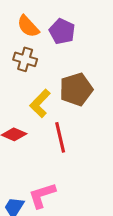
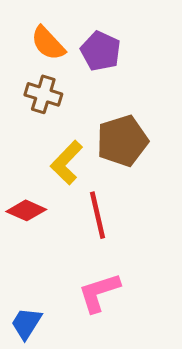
pink L-shape: (42, 195) -> (99, 292), moved

